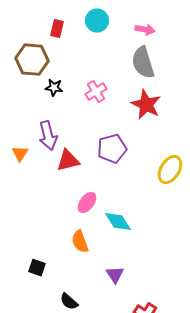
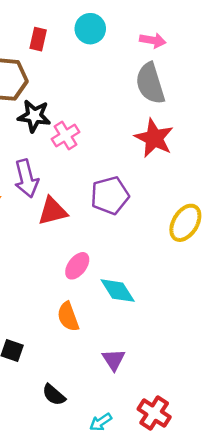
black star: (54, 88) -> (34, 116), size x1.4
pink cross: (96, 92) -> (65, 136), moved

